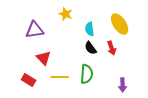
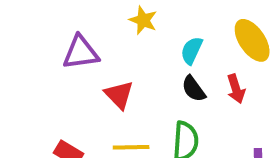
cyan semicircle: (90, 29) -> (192, 50), turned 32
red triangle: (44, 58) -> (119, 95), moved

